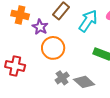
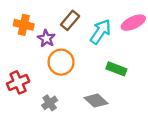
red cross: (15, 66) -> (18, 82), turned -36
gray cross: (62, 78) -> (50, 103), moved

